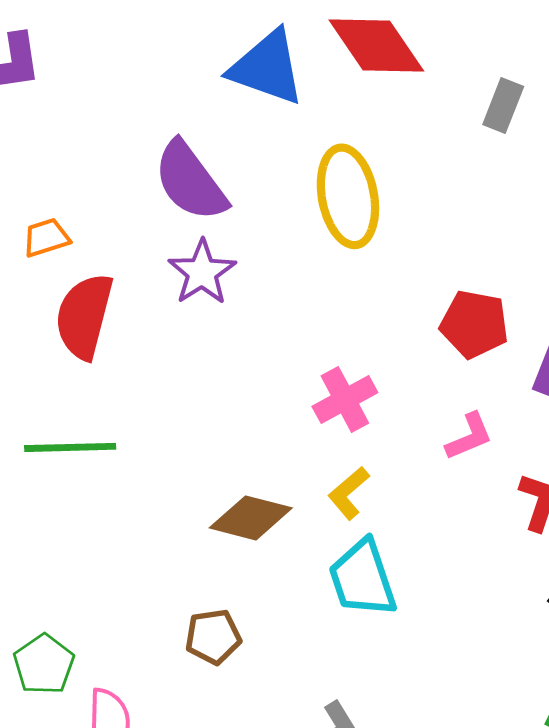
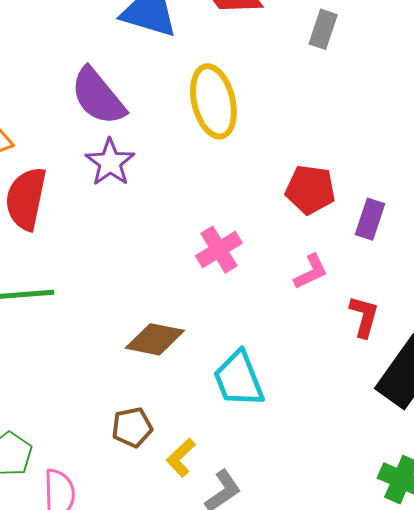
yellow L-shape: (349, 493) -> (181, 458), moved

